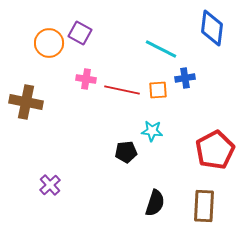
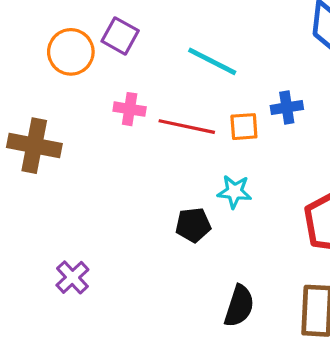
cyan line: (161, 49) -> (212, 61), moved

